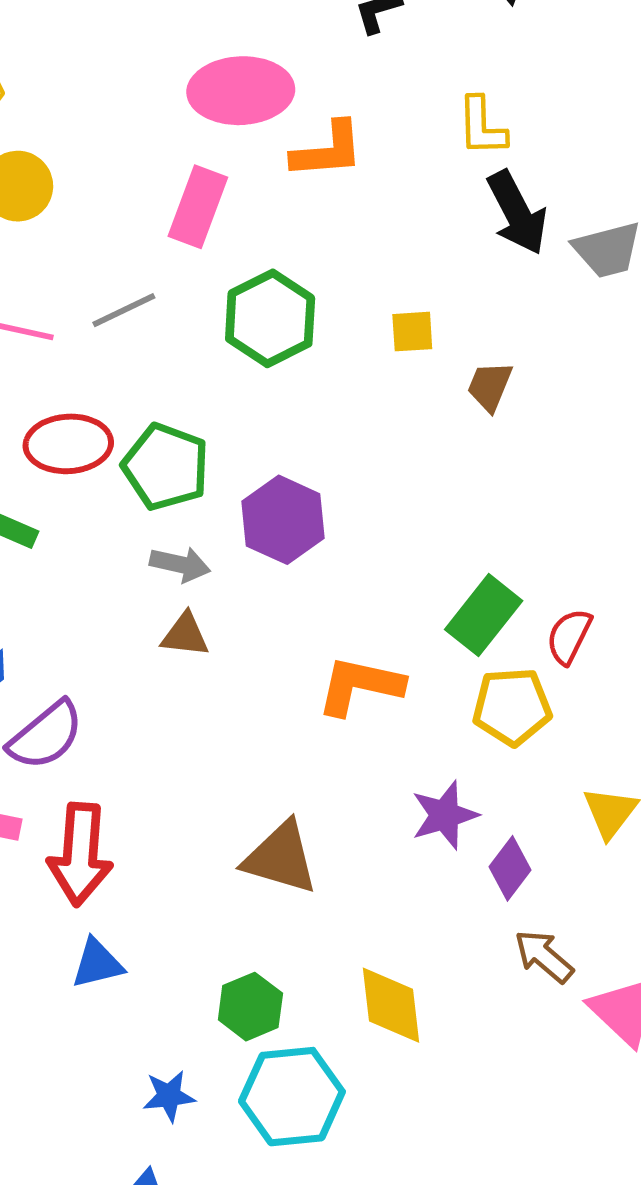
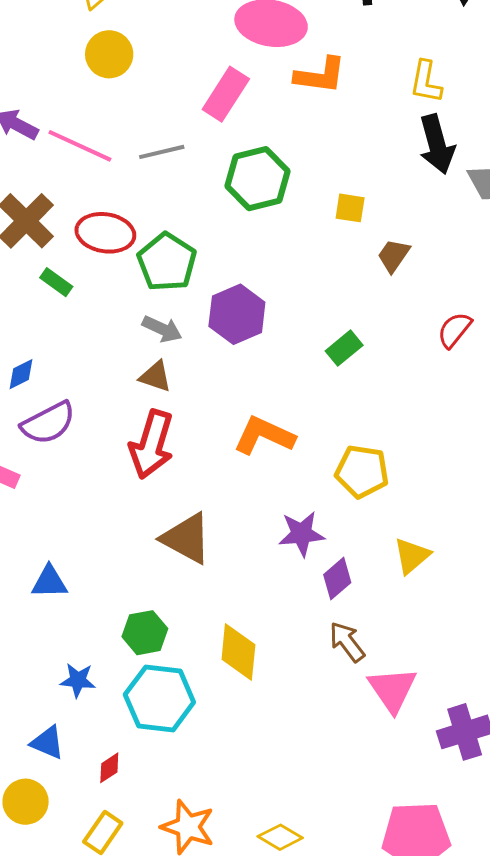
green rectangle: (484, 615) -> (344, 348), moved, size x0.7
red semicircle: (569, 636) -> (454, 330), moved
red arrow: (80, 854) -> (152, 444), moved

